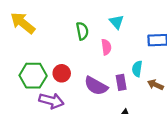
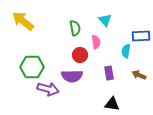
cyan semicircle: (137, 69) -> (126, 51), moved
red circle: (62, 73) -> (80, 55), moved
purple semicircle: (96, 86) -> (72, 76), moved, turned -30

